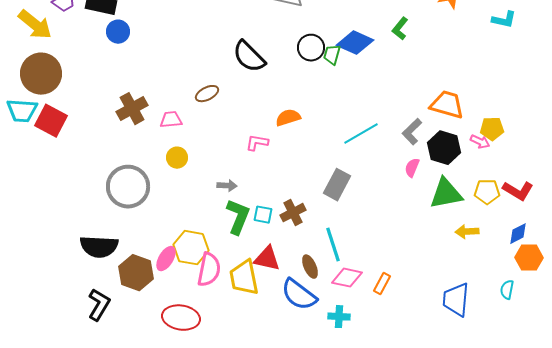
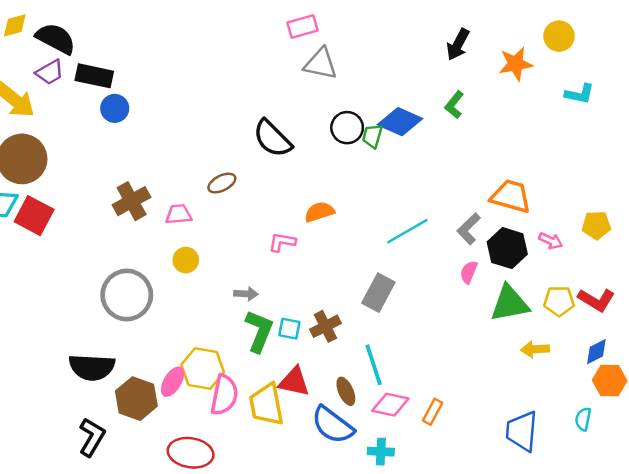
yellow pentagon: (492, 129) -> (596, 225), moved

